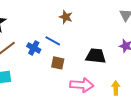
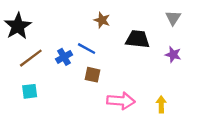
blue cross: (34, 48) -> (64, 57), turned 32
black trapezoid: (96, 56) -> (138, 39), moved

